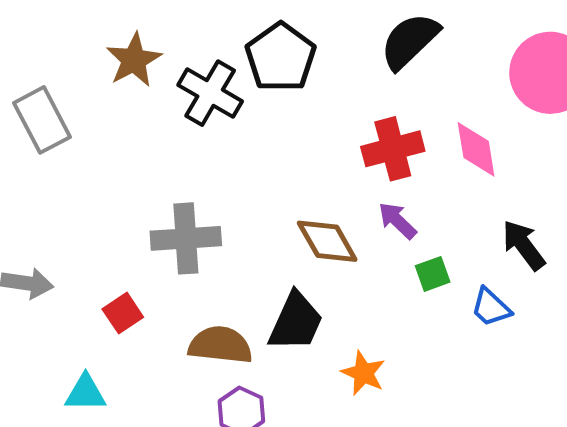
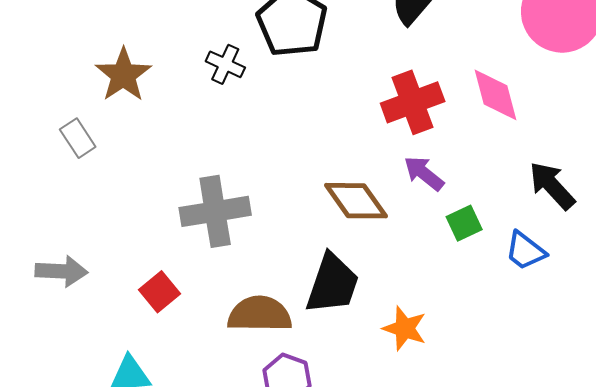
brown star: (134, 60) -> (123, 75), moved
black cross: (210, 93) -> (225, 64), size x0.6
gray rectangle: (42, 120) -> (78, 138), moved, size x0.6

